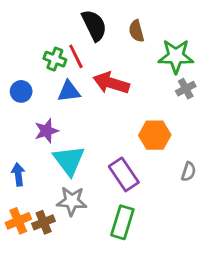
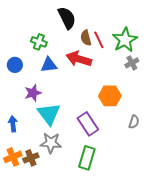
brown semicircle: (136, 31) -> (86, 38), moved
red line: (76, 56) -> (99, 40), moved
green star: (176, 56) -> (125, 40), turned -30

